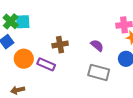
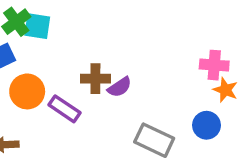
purple semicircle: (97, 45) -> (120, 87), moved, turned 96

